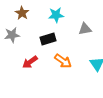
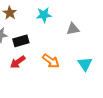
black rectangle: (48, 39) -> (21, 41), moved

